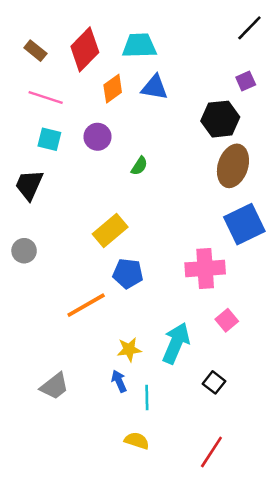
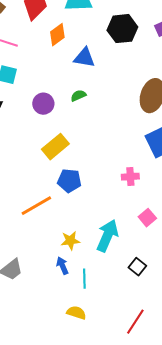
blue triangle: (154, 87) -> (84, 58), moved
black hexagon: (220, 119) -> (122, 29), moved
purple circle: (97, 137) -> (43, 104), moved
green semicircle: (139, 166) -> (78, 96), turned -147
pink cross: (205, 268) -> (130, 177), size x0.6

